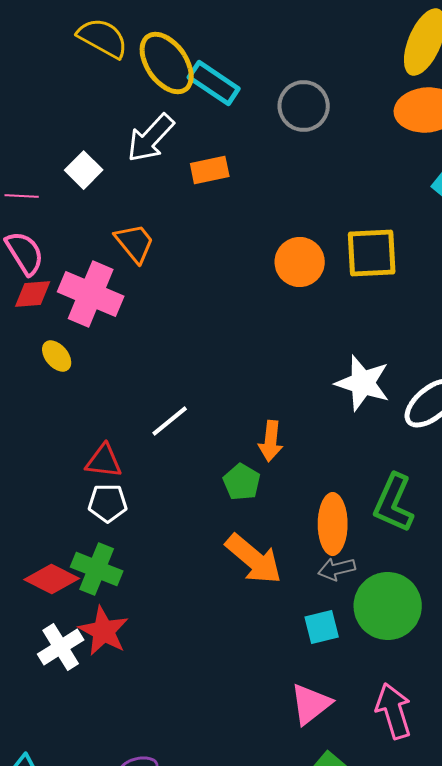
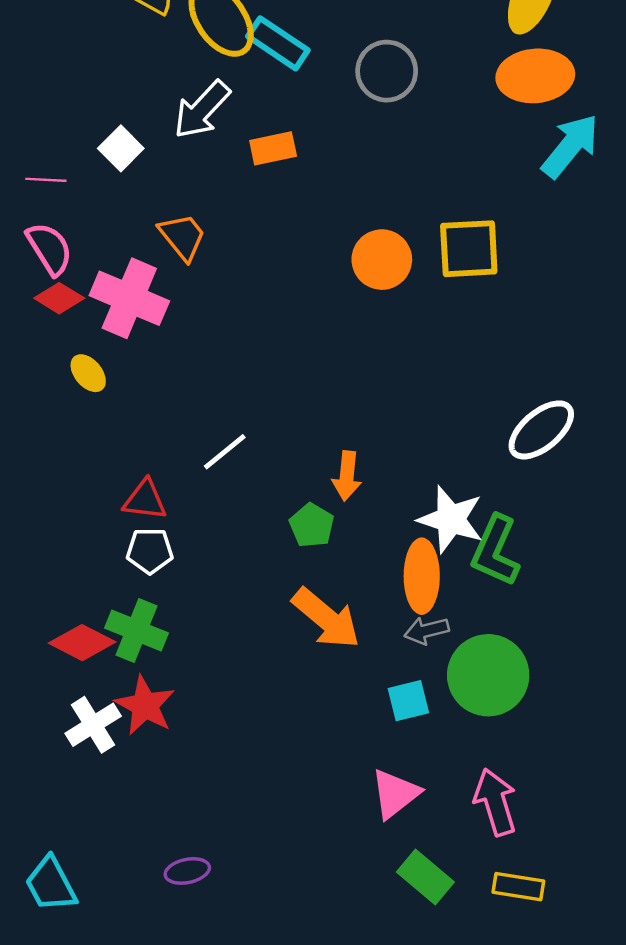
red diamond: (33, 294) -> (59, 298), turned 36
white star: (363, 383) -> (451, 519), moved

